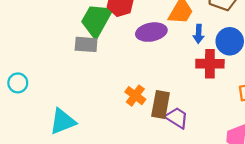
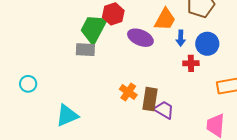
purple ellipse: (151, 32) -> (140, 38), turned 35
red cross: (210, 64) -> (191, 63), size x0.7

